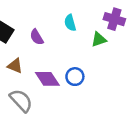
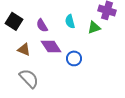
cyan semicircle: (70, 23) -> (70, 21), moved
purple diamond: (47, 79) -> (51, 46), moved

